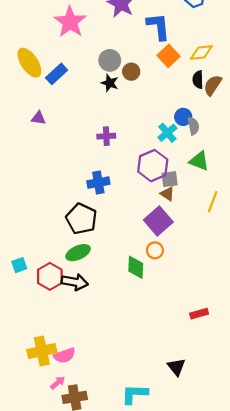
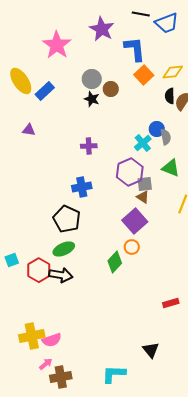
green diamond: (136, 267) -> (115, 262), turned 40

